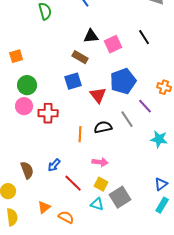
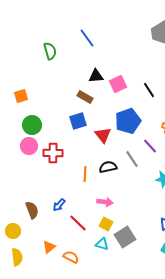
black line: (144, 37) -> (149, 90), moved

